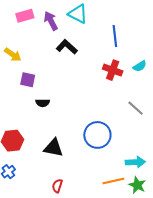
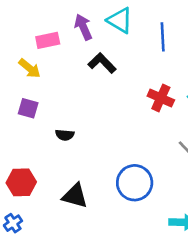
pink rectangle: (25, 16) -> (48, 40), moved
blue line: (115, 36) -> (163, 37), moved
purple square: (28, 80) -> (28, 108), moved

